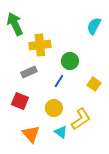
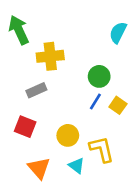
green circle: (70, 61) -> (99, 76), moved
blue line: (59, 81) -> (95, 102), moved
yellow L-shape: (81, 119) -> (102, 149), turned -70

